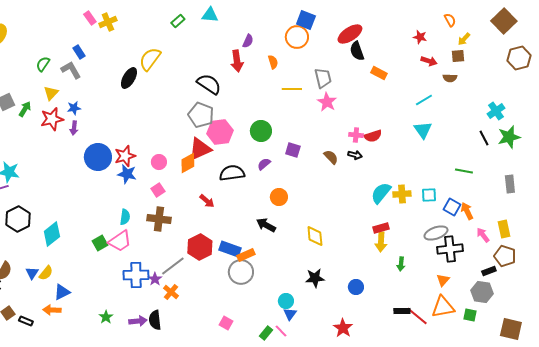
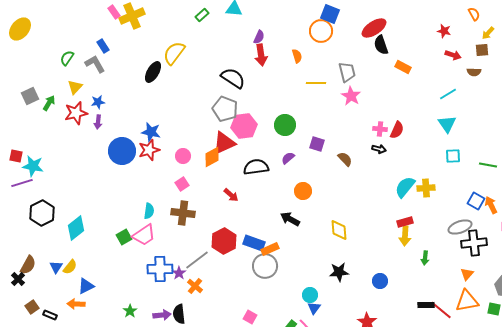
yellow cross: (108, 22) -> (132, 16), size x1.4
purple semicircle: (248, 41) -> (259, 37), moved
red semicircle: (373, 136) -> (397, 130), turned -48
brown semicircle: (331, 157) -> (345, 159), moved
blue star: (127, 174) -> (151, 132), moved
cyan square: (429, 195) -> (453, 156), moved

